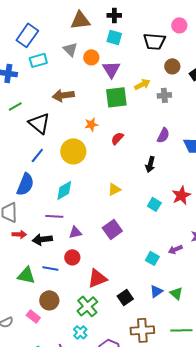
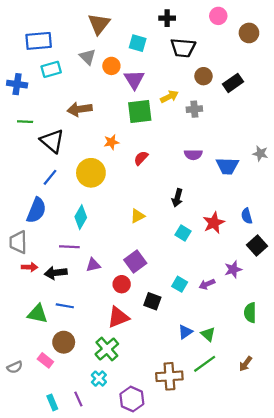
black cross: (114, 15) -> (167, 18), moved
brown triangle: (80, 20) -> (99, 24), turned -45
pink circle: (179, 25) -> (218, 16), moved
blue rectangle: (27, 35) -> (39, 41), turned 50
green line: (15, 106) -> (25, 122), turned 32
purple semicircle: (163, 135) -> (193, 155), turned 63
black arrow: (150, 164) -> (177, 198), moved
cyan diamond: (64, 190) -> (81, 217), turned -30
red circle: (72, 257) -> (122, 284), moved
cyan square: (152, 258) -> (180, 284), moved
black square: (125, 297) -> (152, 301), moved, turned -35
green line: (181, 330) -> (205, 364), moved, turned -35

